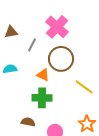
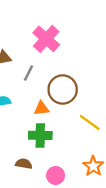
pink cross: (57, 27) -> (46, 39), moved
orange triangle: (43, 75) -> (41, 108), turned -32

